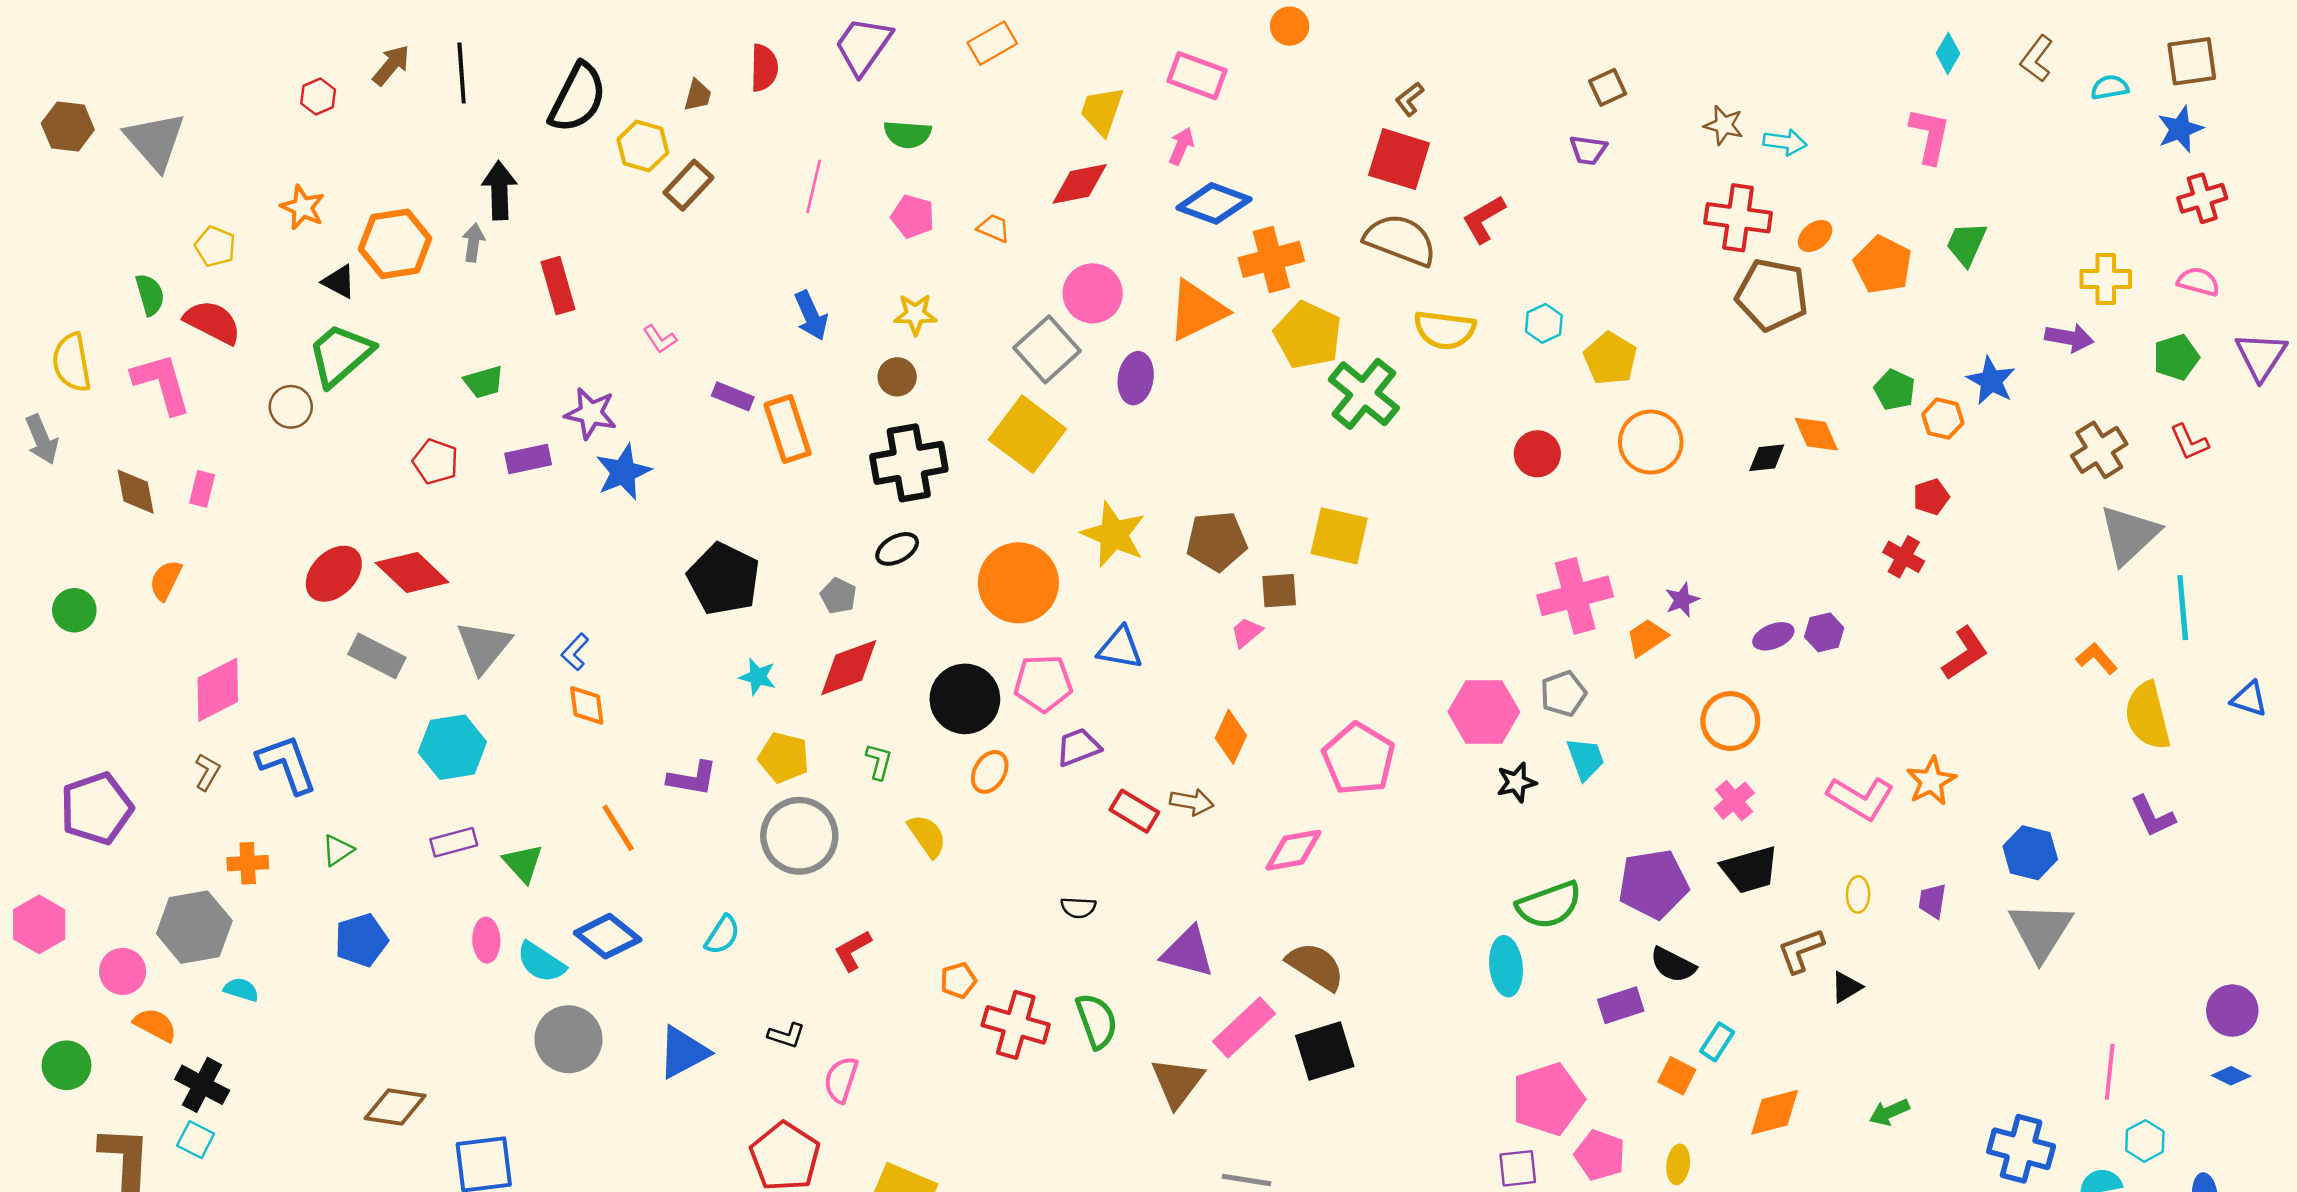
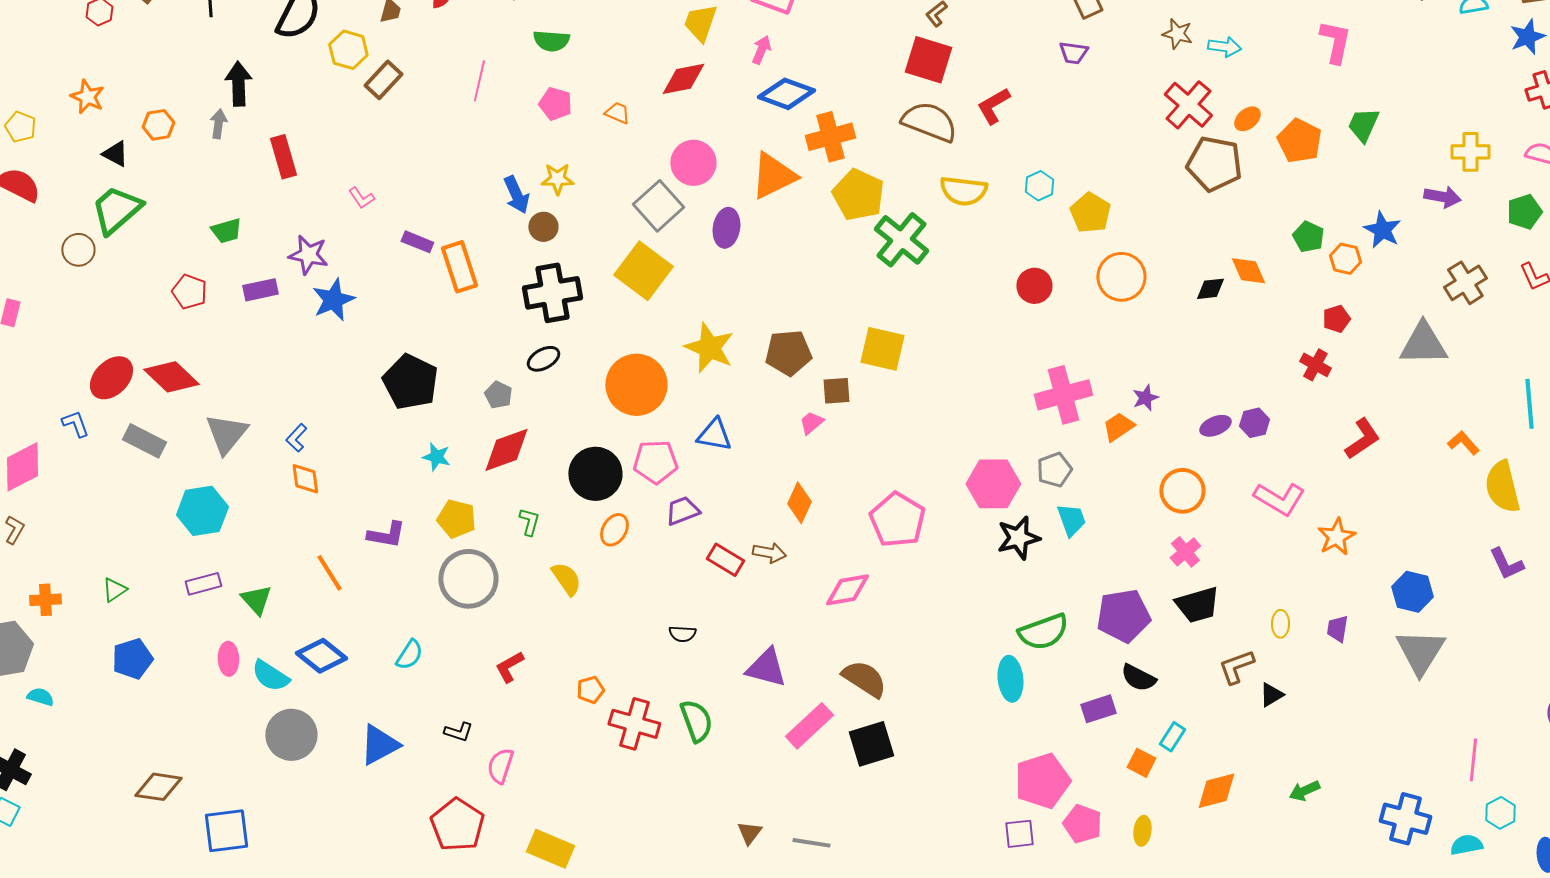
red cross: (1738, 218) -> (1188, 105), turned 33
orange hexagon: (395, 244) -> (158, 125), size x0.6
blue arrow: (811, 316) -> (516, 195), moved
gray triangle: (2129, 535) -> (1423, 344), moved, turned 42
blue L-shape: (287, 764) -> (75, 424), moved, size x0.6
black star: (1516, 782) -> (1018, 538), size x1.4
pink L-shape: (1861, 798) -> (1279, 499), moved
brown triangle: (1177, 1082) -> (749, 833), moved, size x0.6

